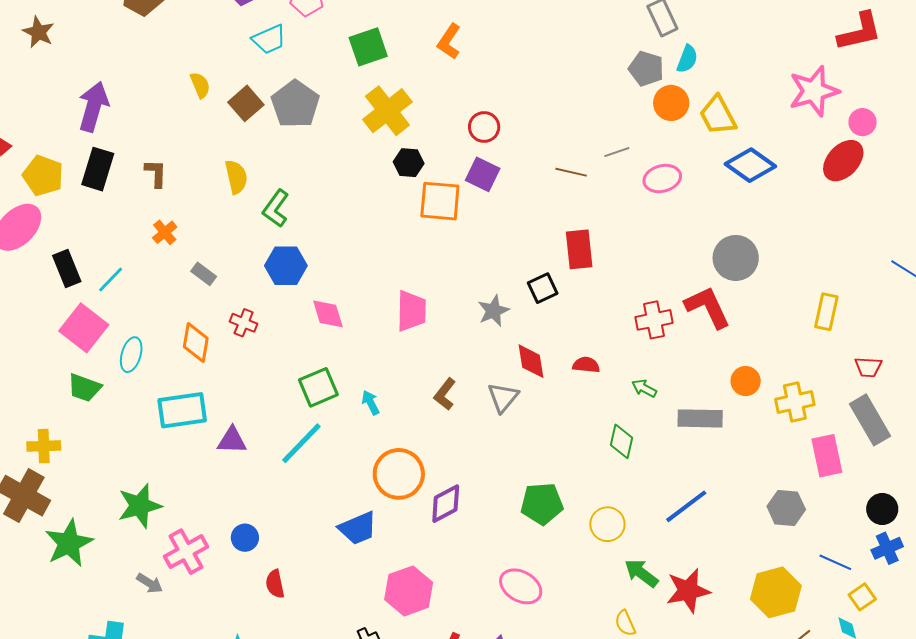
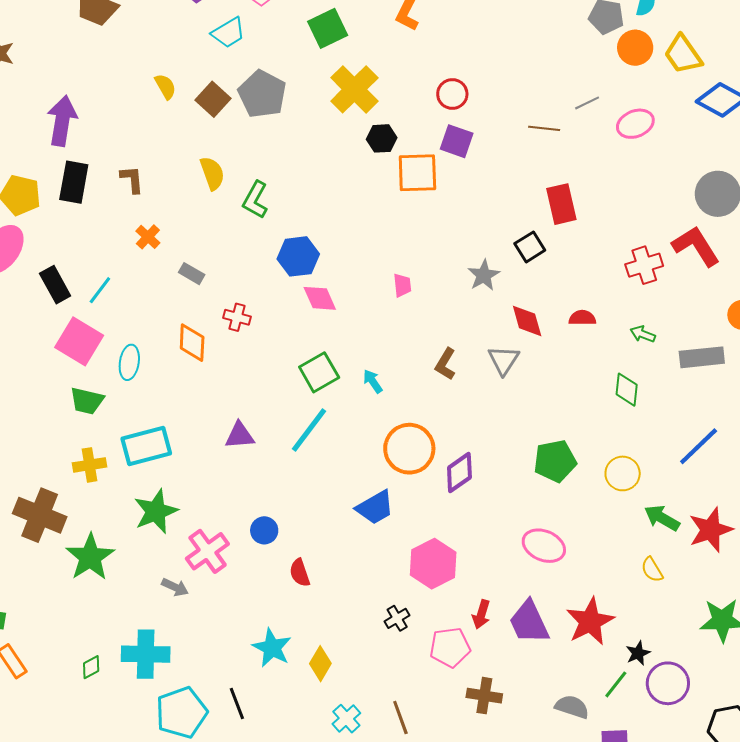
blue hexagon: (286, 266) -> (298, 256), moved
pink trapezoid: (411, 311) -> (402, 285), size x0.6
cyan rectangle: (182, 410) -> (146, 446), moved
yellow cross: (44, 446) -> (89, 465), moved

